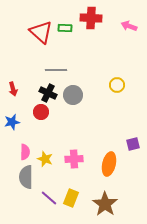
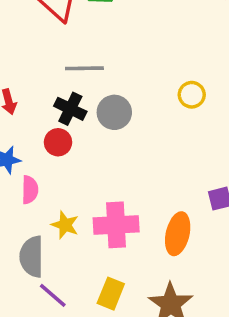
pink semicircle: (25, 152) -> (30, 190), moved
pink cross: (74, 159) -> (116, 225), size x1.4
purple line: (49, 198) -> (53, 295), moved

